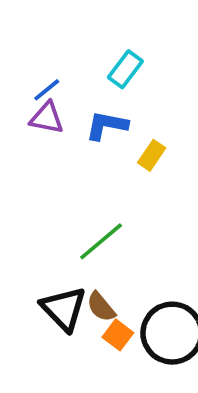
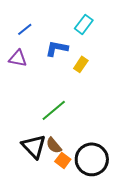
cyan rectangle: (125, 69) -> (84, 24), moved
purple triangle: (47, 118) -> (18, 58), moved

